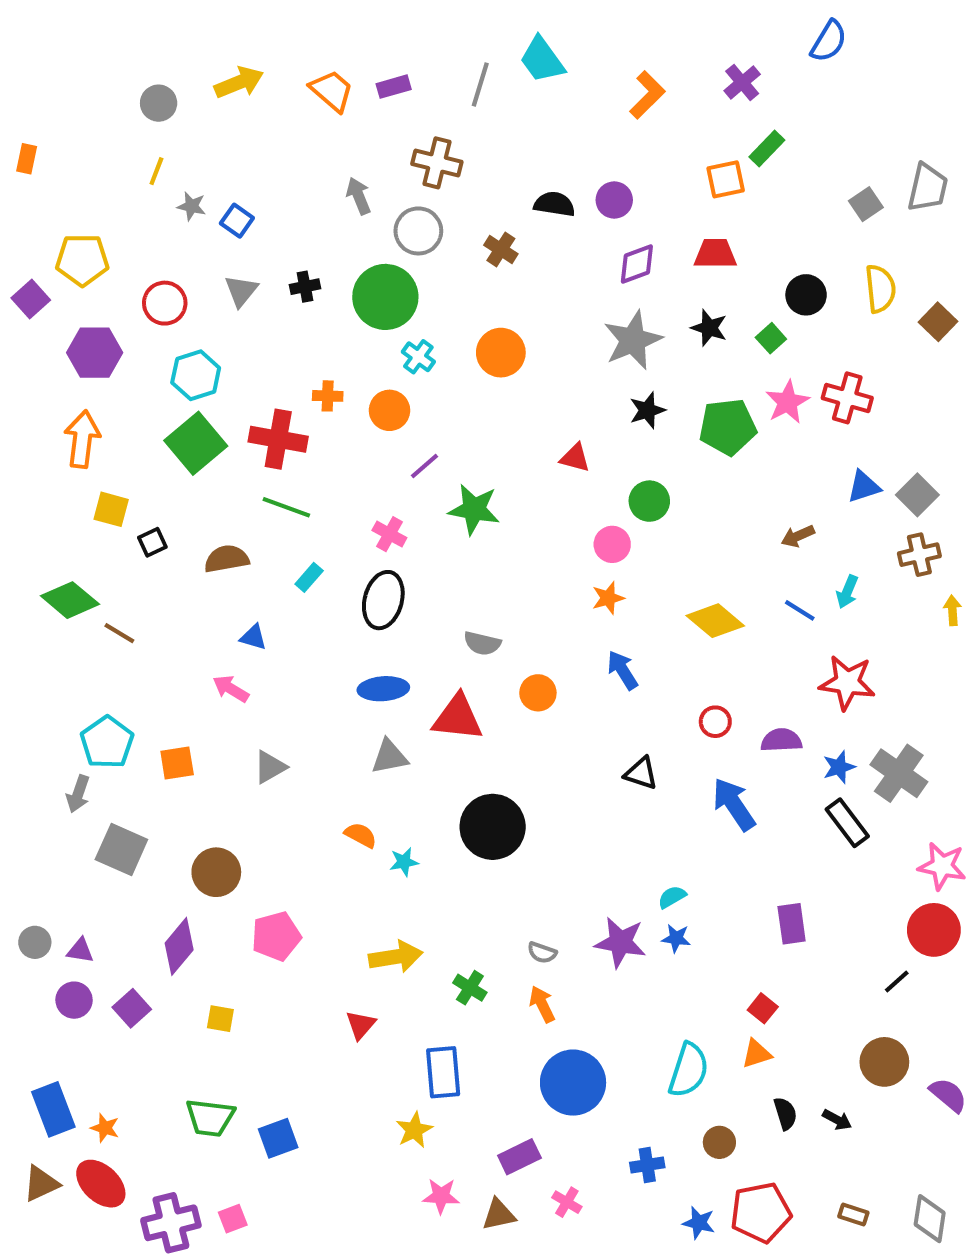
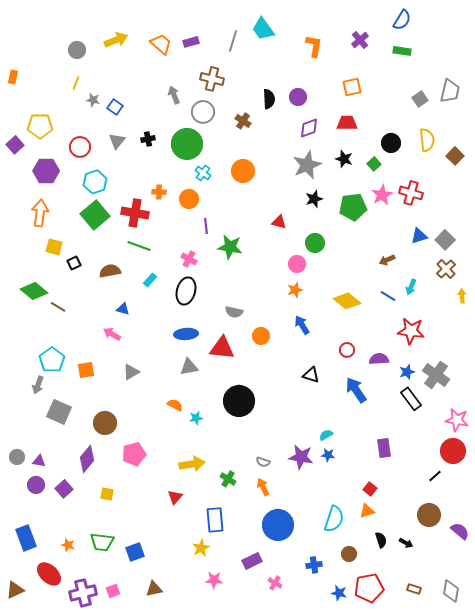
orange L-shape: (647, 95) -> (314, 46), turned -35
green rectangle: (767, 148) -> (402, 51), moved, turned 54
black semicircle: (554, 204) -> (269, 99), turned 78
purple line: (425, 466) -> (206, 226), turned -56
brown cross: (919, 555) -> (446, 269), turned -30
orange star: (105, 1128) -> (68, 545), moved
brown triangle: (41, 1184) -> (15, 590), moved
brown triangle: (499, 1215) -> (154, 589), moved

